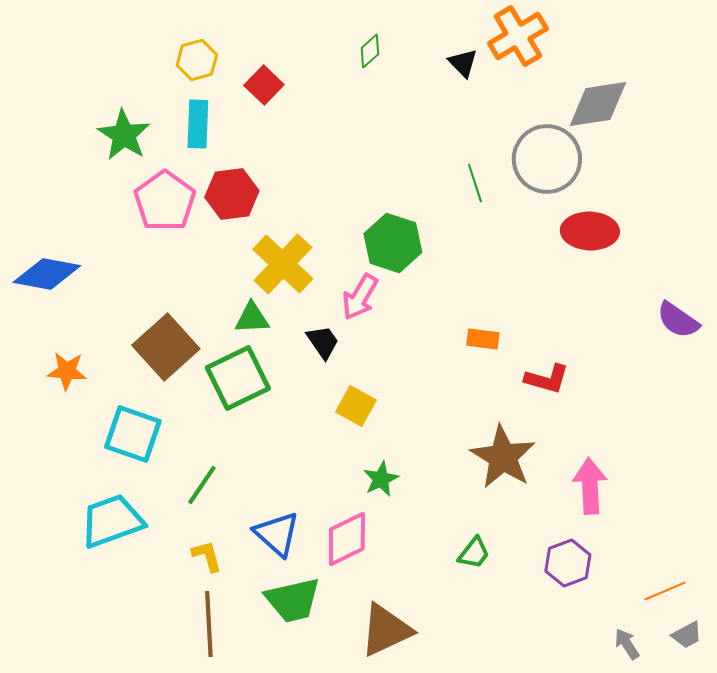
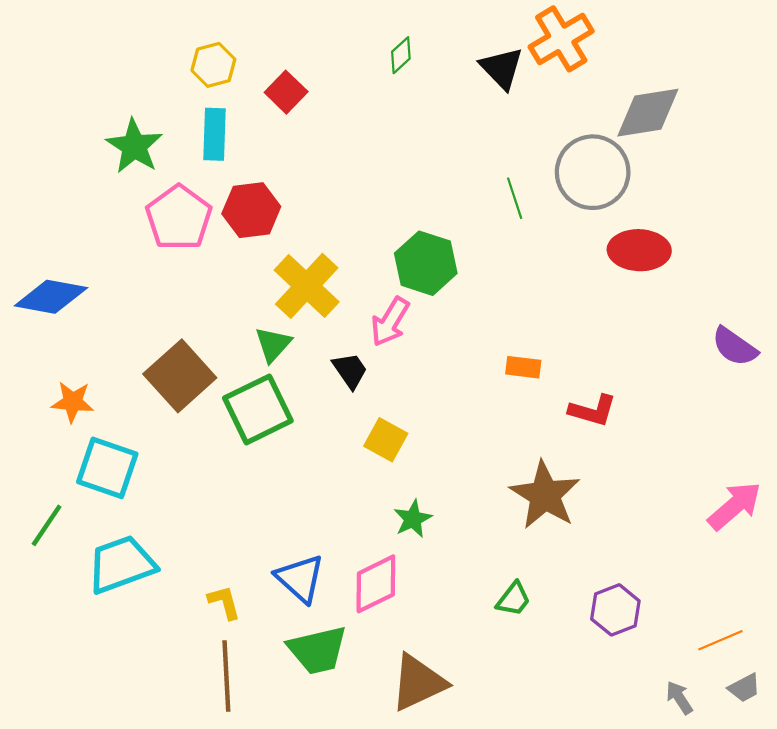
black triangle: (463, 63) -> (502, 68), size x1.4
green triangle: (252, 318) -> (273, 344), turned -45
cyan square: (133, 434) -> (107, 468), moved
green line: (202, 485) -> (47, 525), moved
pink arrow: (590, 486) -> (735, 506), moved, turned 52

